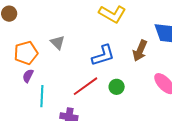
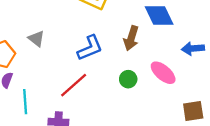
green circle: (117, 87) -> (128, 79), moved

